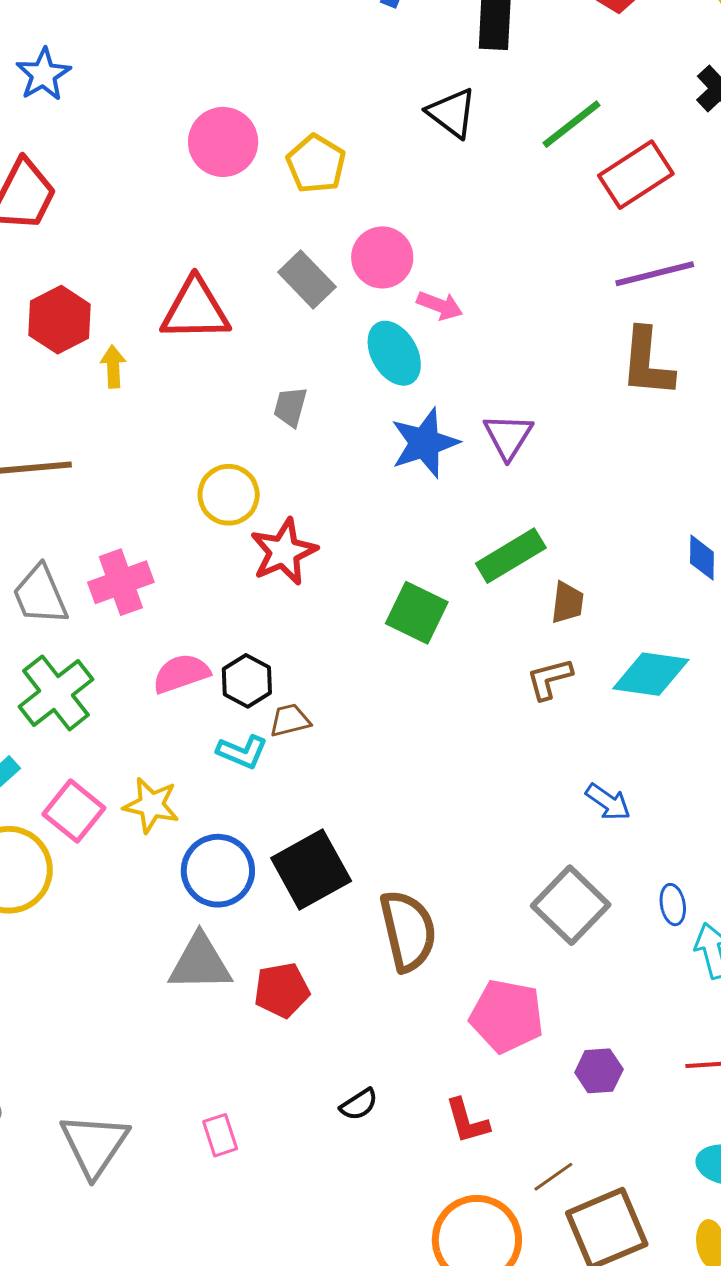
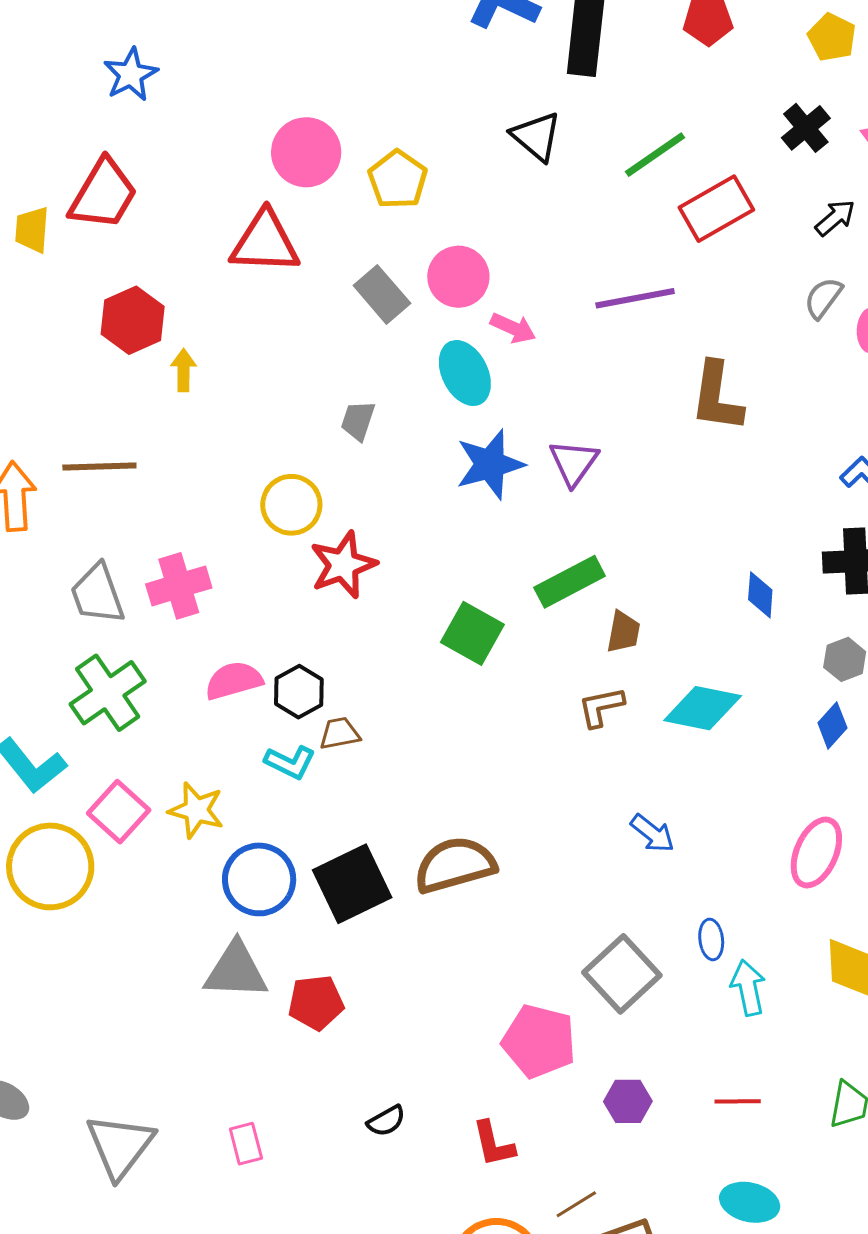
purple line: (655, 274) -> (635, 298), moved
red triangle: (195, 310) -> (265, 242), moved
gray square: (571, 905) -> (622, 974), moved
brown semicircle: (408, 931) -> (455, 865), moved, turned -96

